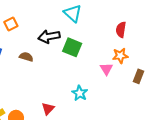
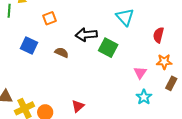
cyan triangle: (73, 13) -> (125, 17), moved
orange star: (120, 56) -> (164, 62), moved
cyan star: (80, 93) -> (144, 97), moved

